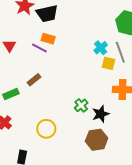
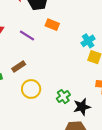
orange rectangle: (48, 39) -> (52, 25), moved
yellow circle: (46, 129) -> (31, 89), moved

